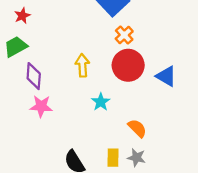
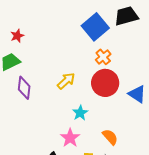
yellow arrow: (82, 65) -> (66, 81), turned 48
pink star: (41, 106) -> (70, 138), moved, turned 30

